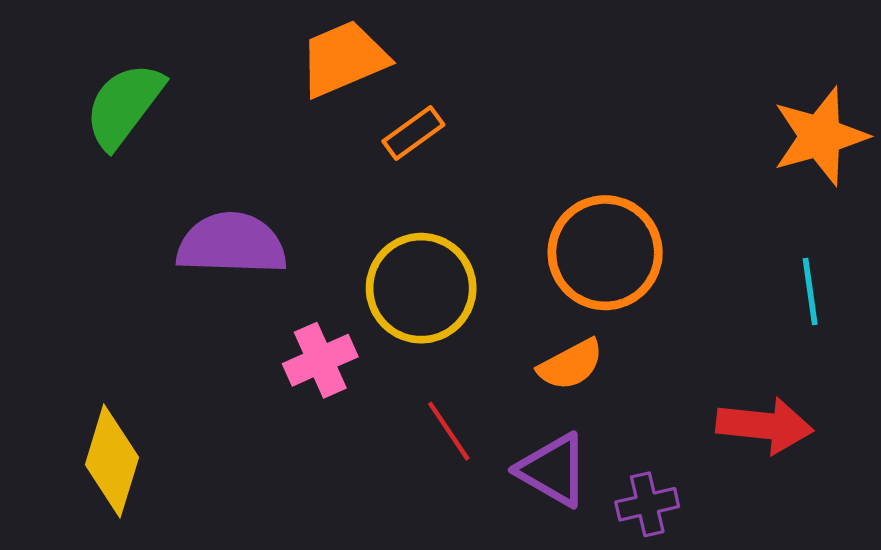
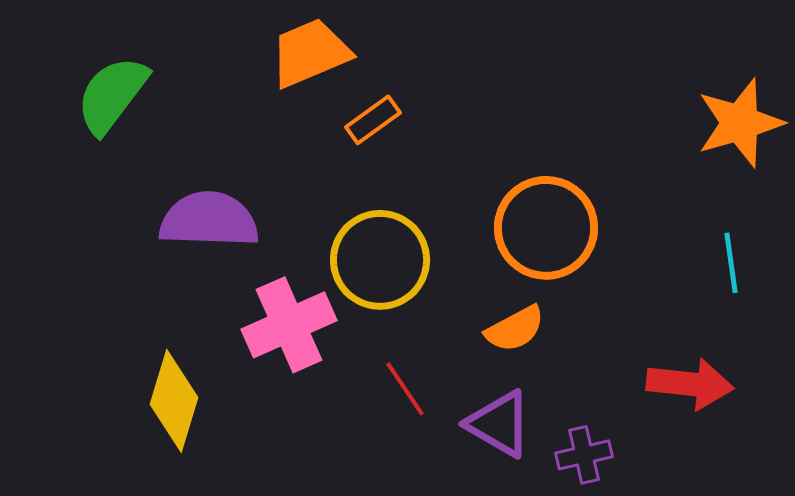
pink cross: (320, 360) -> (289, 325), size x1.4
yellow diamond: (112, 461) -> (174, 401), moved

